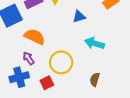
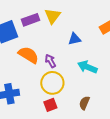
purple arrow: (29, 58) -> (50, 61), moved
red square: (47, 83) -> (50, 105), moved

